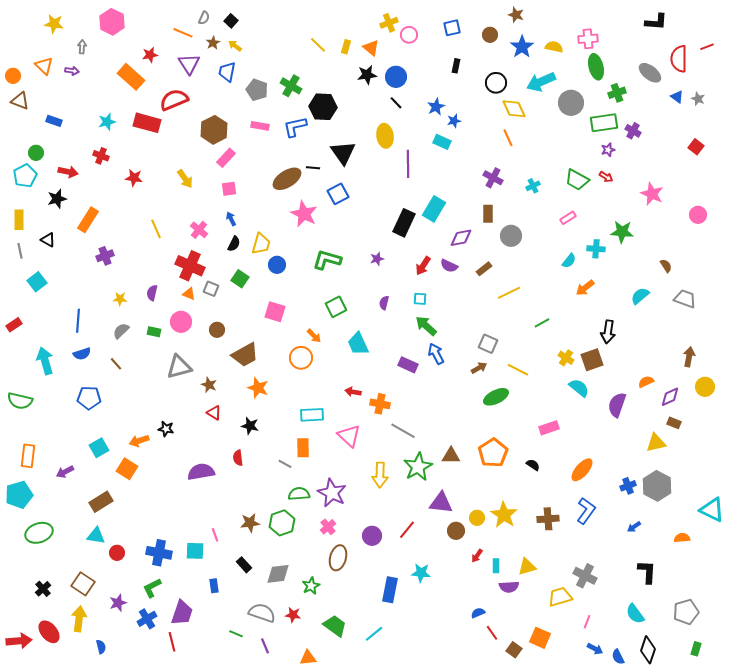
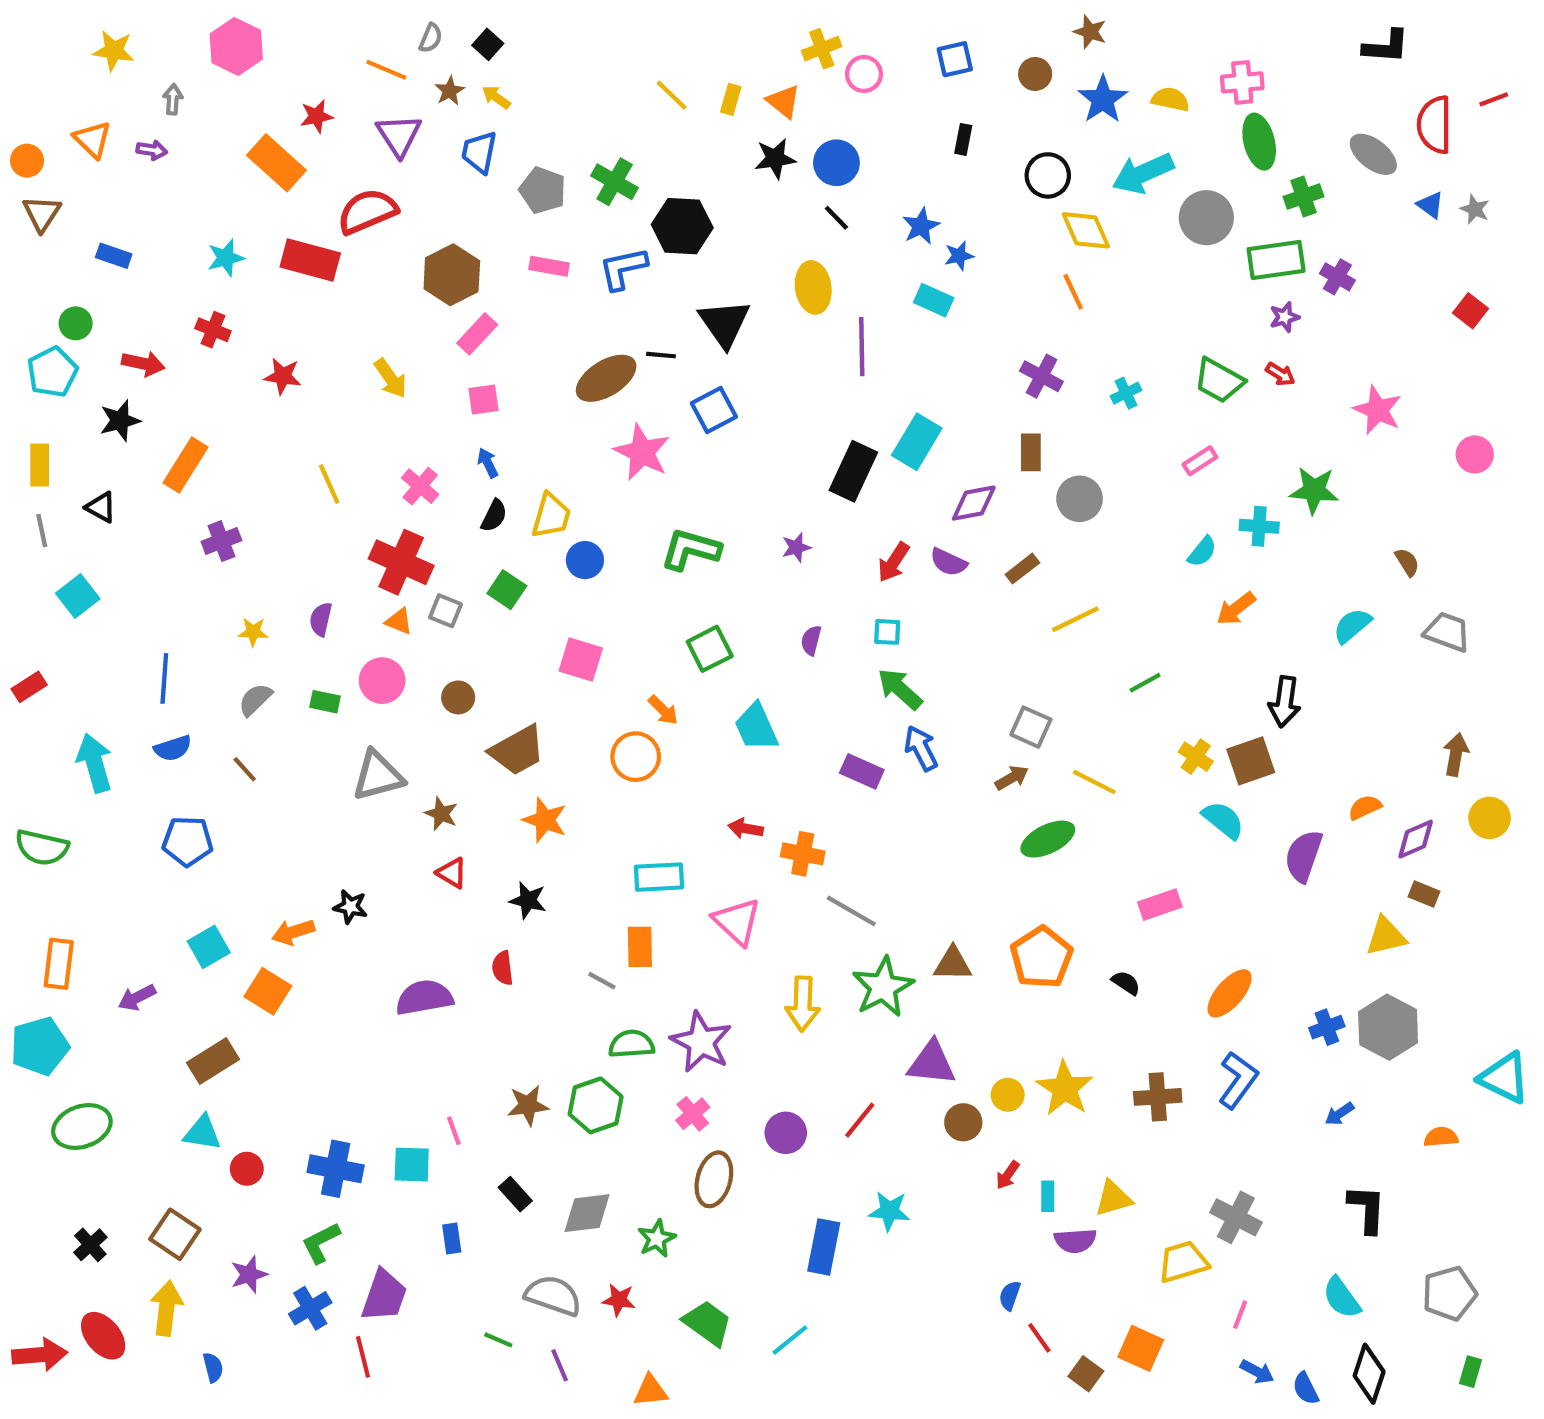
brown triangle: (20, 101) -> (42, 213), turned 42
blue semicircle: (478, 613) -> (1010, 1296), turned -48

